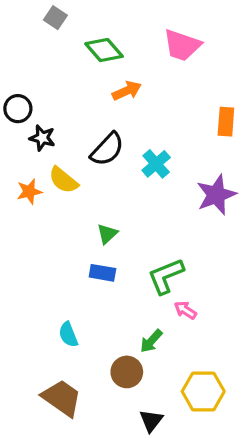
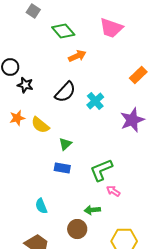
orange rectangle: (226, 122) -> (138, 75), turned 42
yellow semicircle: (63, 180) -> (40, 125), moved
green arrow: (151, 341) -> (92, 210), turned 42

